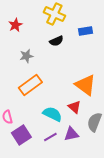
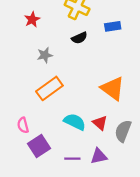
red triangle: (74, 107) -> (100, 123), moved
purple triangle: (71, 134) -> (99, 156), moved
purple line: (50, 137) -> (72, 159), moved, turned 32

